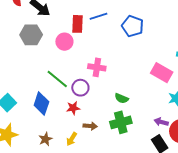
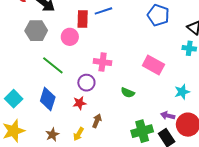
blue pentagon: (133, 26) -> (158, 15), moved
pink rectangle: (162, 73) -> (153, 65), moved
green line: (57, 79) -> (53, 65), moved
green cross: (121, 122) -> (142, 131), moved
brown arrow: (90, 126) -> (97, 121), turned -72

